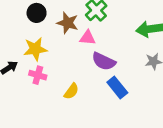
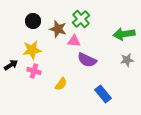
blue rectangle: (117, 88) -> (103, 94), moved

